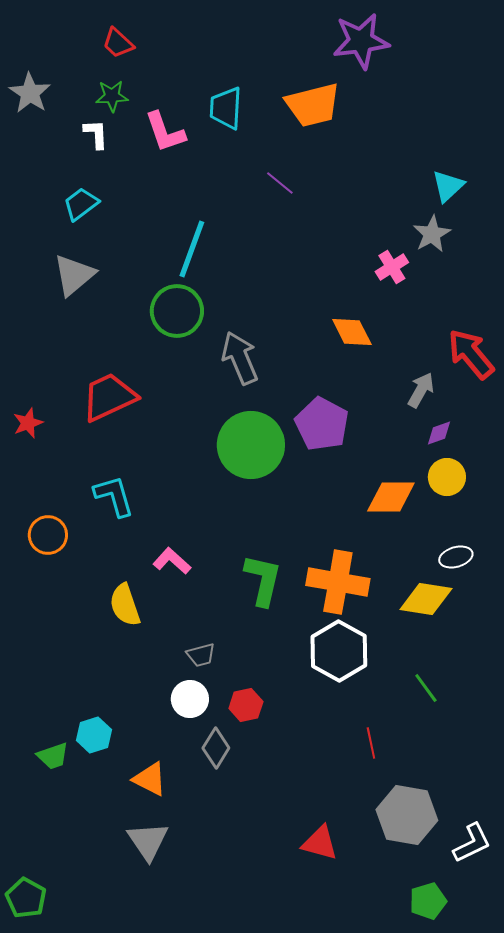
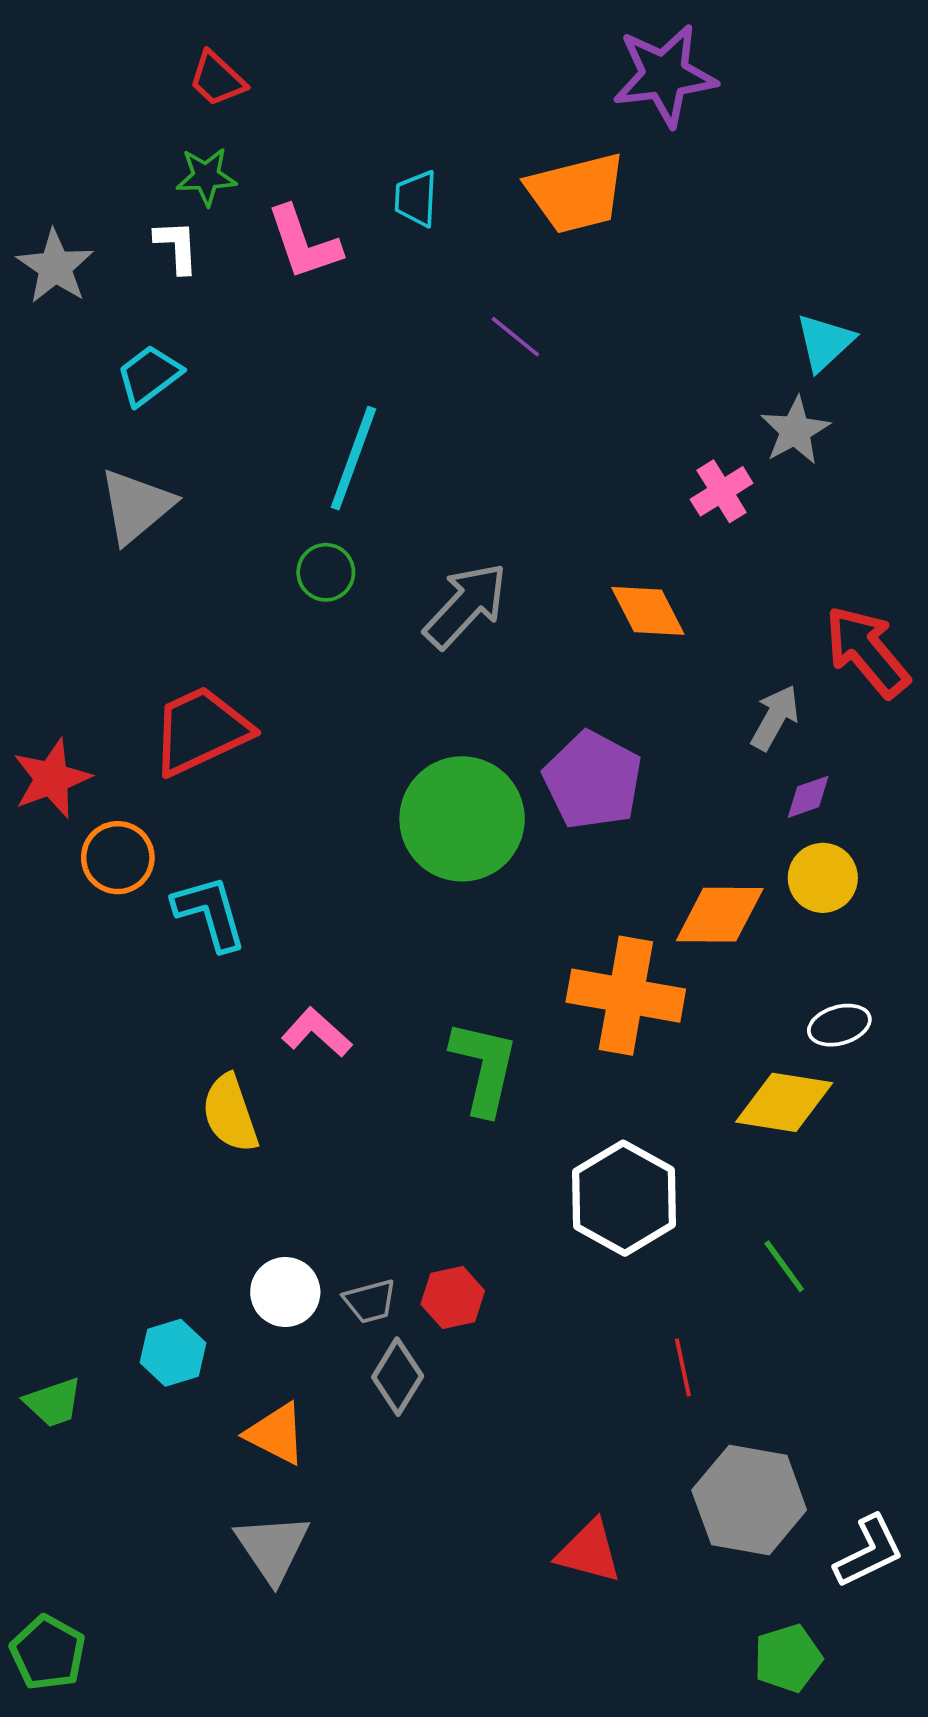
gray star: (30, 93) -> (55, 267), moved
cyan trapezoid: (226, 108) -> (416, 199), size x0.7
green circle: (177, 311) -> (326, 572), size x0.6
gray arrow: (240, 358) -> (466, 605), moved, turned 66
red star: (28, 423) -> (52, 778), size x1.4
orange circle: (48, 535) -> (118, 858), moved
orange cross: (338, 582) -> (626, 996), moved
gray trapezoid: (201, 655) -> (370, 1301), moved
white circle: (190, 699) -> (285, 1292), moved
green trapezoid: (53, 756) -> (53, 1402), moved

